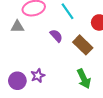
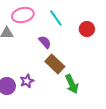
brown rectangle: (83, 45) -> (55, 64), moved

